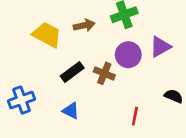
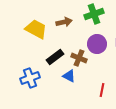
blue cross: (22, 100) -> (30, 78), moved
blue triangle: (71, 111) -> (69, 76), moved

